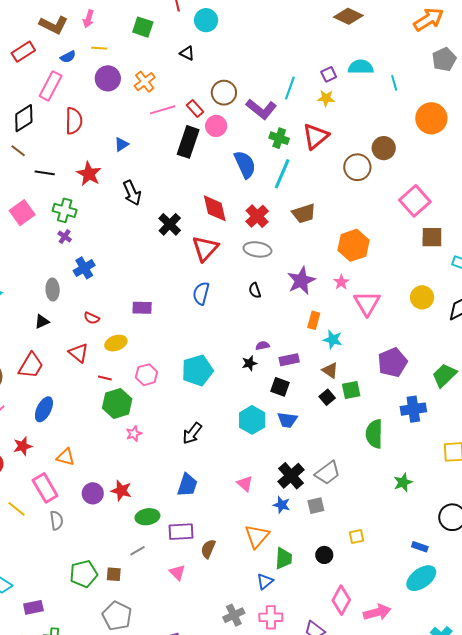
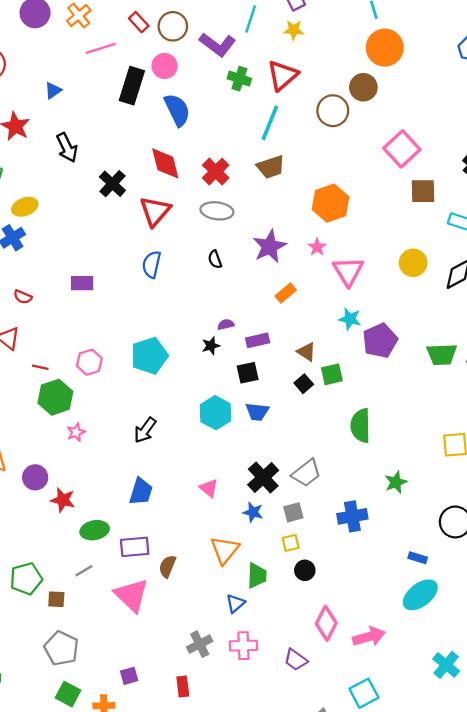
red rectangle: (195, 108) -> (139, 22), moved
orange circle: (431, 118) -> (385, 48), moved
blue semicircle: (245, 164) -> (177, 110), moved
cyan line: (282, 174) -> (270, 123), moved
orange rectangle: (314, 320) -> (286, 293), turned 36
cyan star: (333, 340) -> (350, 319), moved
yellow ellipse: (116, 343) -> (25, 207), moved
green trapezoid: (444, 375) -> (442, 354), turned -136
black square: (280, 387) -> (248, 373), turned -30
blue cross: (413, 409) -> (352, 516), moved
purple circle: (93, 493) -> (35, 477), moved
yellow square: (357, 537) -> (291, 543), moved
pink triangle: (177, 572) -> (132, 595), size x1.8
green pentagon: (84, 574) -> (26, 579), moved

